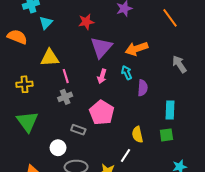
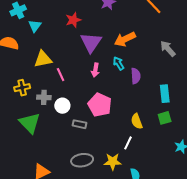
gray cross: (65, 97) -> (44, 97), moved, turned 32
white circle: (58, 148) -> (62, 106), moved

